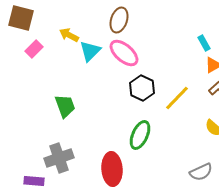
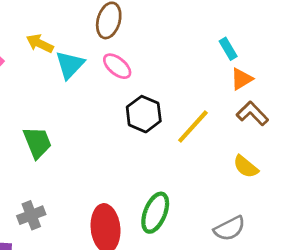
pink ellipse: (124, 53) -> (117, 66), size x0.7
green ellipse: (140, 135) -> (155, 213), moved
gray cross: (59, 158) -> (31, 215), size x0.7

